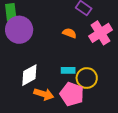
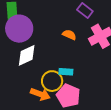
white diamond: (29, 75) -> (27, 55), moved
yellow circle: (87, 78) -> (52, 81), moved

